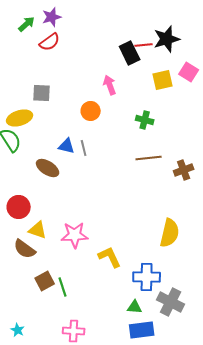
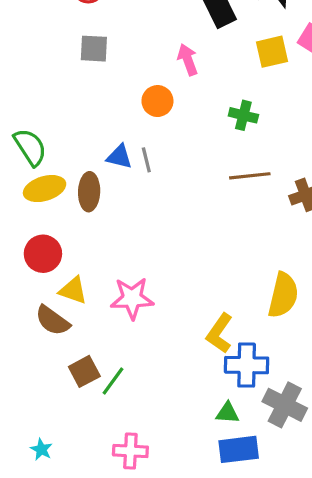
gray square: (42, 93) -> (94, 49), moved
yellow ellipse: (20, 118) -> (45, 189), moved
brown ellipse: (48, 168) -> (89, 192), turned 60
yellow L-shape: (110, 257) -> (220, 333), moved, turned -120
green line: (63, 287) -> (113, 381), turned 54

